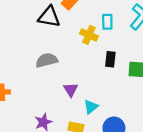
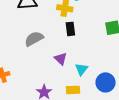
black rectangle: (110, 59) -> (70, 29), moved

